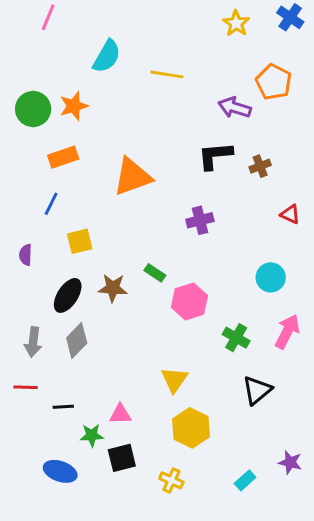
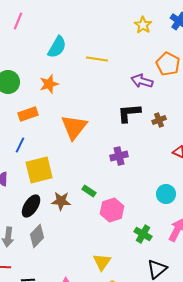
orange star: (74, 106) -> (49, 84), moved
orange triangle: (132, 177) -> (74, 127), turned -32
yellow square: (80, 241) -> (39, 170), size x1.6

